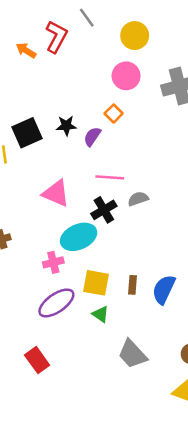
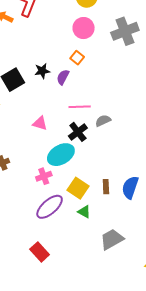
pink triangle: (56, 193) -> (40, 123), size x0.7
yellow square: (96, 283) -> (78, 188), turned 30
gray trapezoid: (132, 354) -> (112, 239), turned 110

